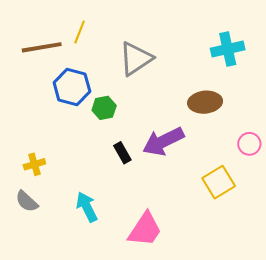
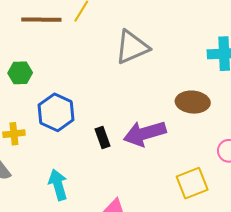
blue hexagon: (72, 87) -> (56, 112), moved
green hexagon: (104, 108) -> (20, 73), moved

